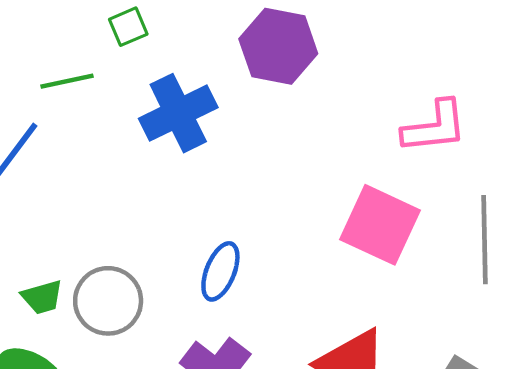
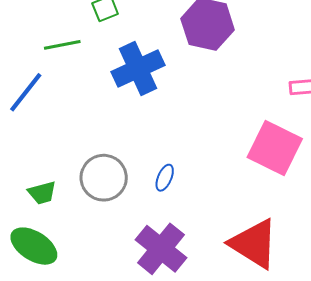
blue ellipse: (220, 271) -> (165, 178), size x0.7
gray circle: (108, 301) -> (104, 178), moved

